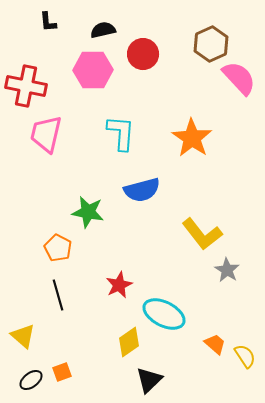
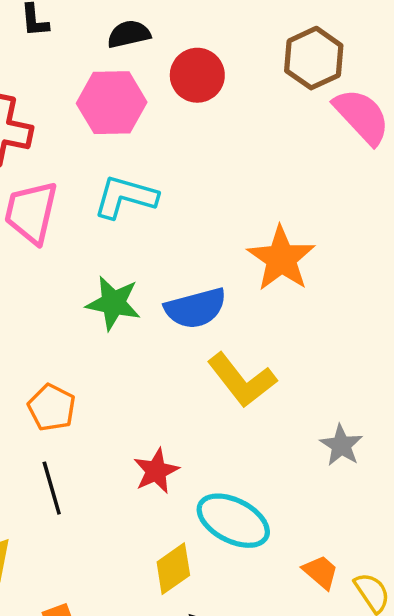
cyan L-shape: (121, 133) -> (125, 197), moved, turned -78
orange star: (192, 138) -> (281, 259), moved
green star: (88, 212) -> (113, 303), moved
yellow L-shape: (202, 234) -> (242, 380), moved

